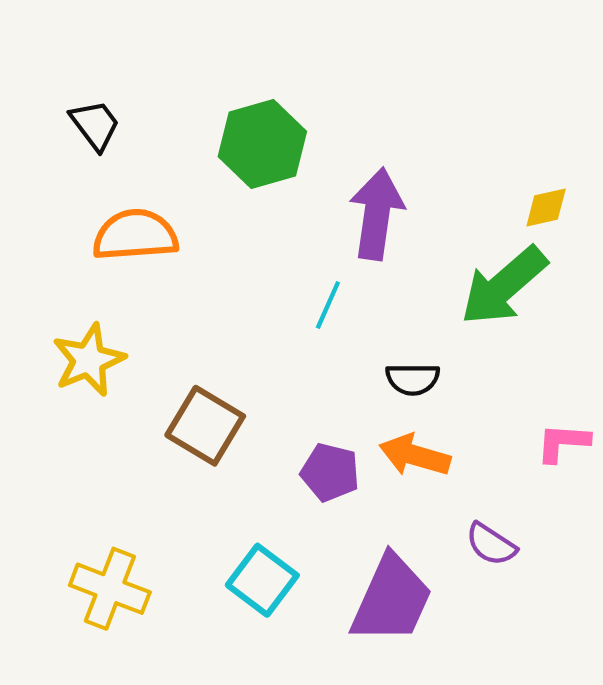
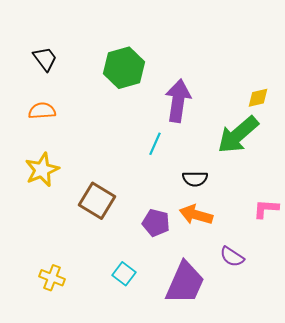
orange semicircle: (135, 235) -> (42, 111), moved, size x0.7
cyan square: (262, 580) -> (124, 274), size x0.7
yellow cross: (110, 589) -> (52, 278), size x0.7

